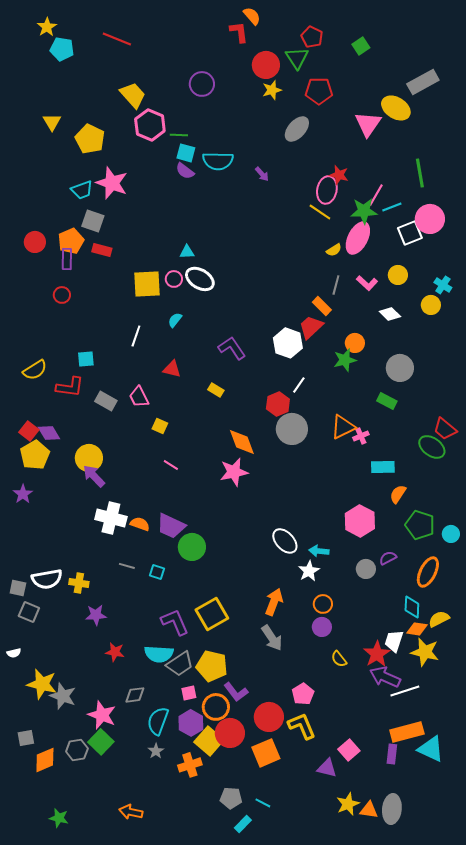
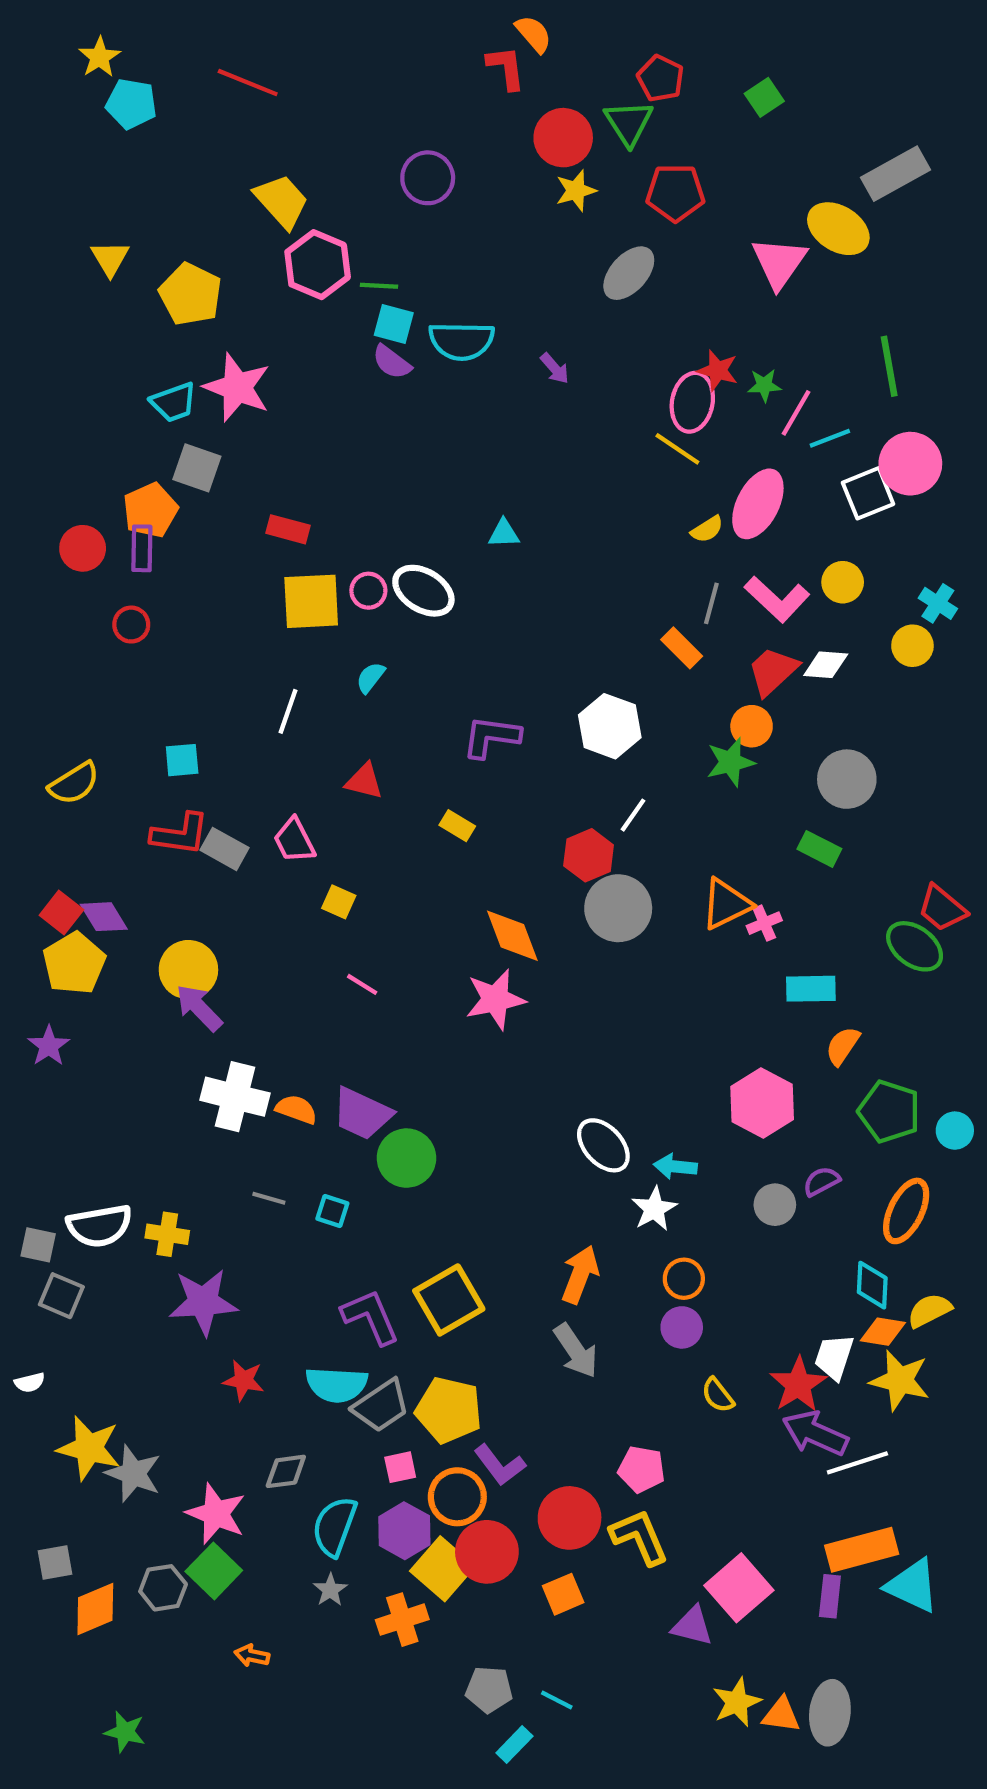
green star: (364, 211) -> (764, 385), moved, size x0.6
red circle: (35, 242) -> (83, 548), moved
red rectangle: (102, 250) -> (288, 529), moved
cyan triangle: (187, 252) -> (504, 534), moved
pink L-shape: (367, 283) -> (777, 599), size x1.4
white diamond: (390, 314) -> (826, 665), turned -40
red trapezoid: (311, 327) -> (773, 671), moved
purple L-shape: (232, 348) -> (491, 737), turned -48
red L-shape: (70, 387) -> (180, 834), moved
purple star: (96, 615) -> (203, 1302), size x1.5
pink pentagon: (303, 694) -> (641, 1469), turned -30
pink square: (349, 750) -> (739, 1588), size x1.4
orange square: (266, 753) -> (563, 1594), size x0.7
orange arrow: (131, 812) -> (252, 1656), moved, size x0.7

